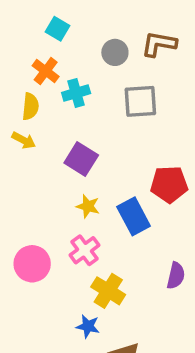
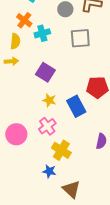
yellow arrow: (24, 140) -> (11, 61), turned -32

